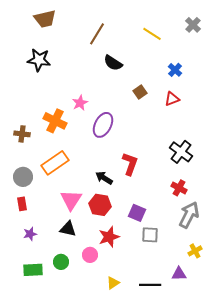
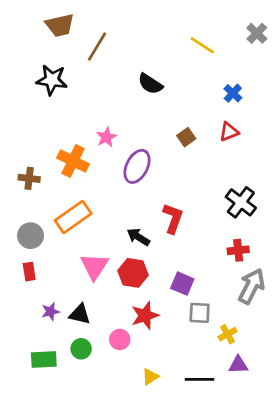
brown line: (97, 34) -> (97, 47), moved
brown square: (140, 92) -> (186, 137), moved
red cross: (179, 188) -> (238, 250), turned -35
black triangle: (68, 229) -> (80, 314), moved
purple star: (30, 234) -> (50, 312), moved
yellow cross: (195, 251) -> (228, 334), moved

